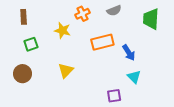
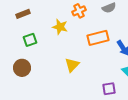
brown rectangle: (24, 17) -> (23, 14), turned 72
yellow triangle: (66, 71) -> (72, 65), moved

